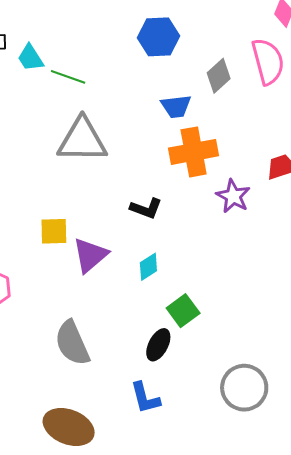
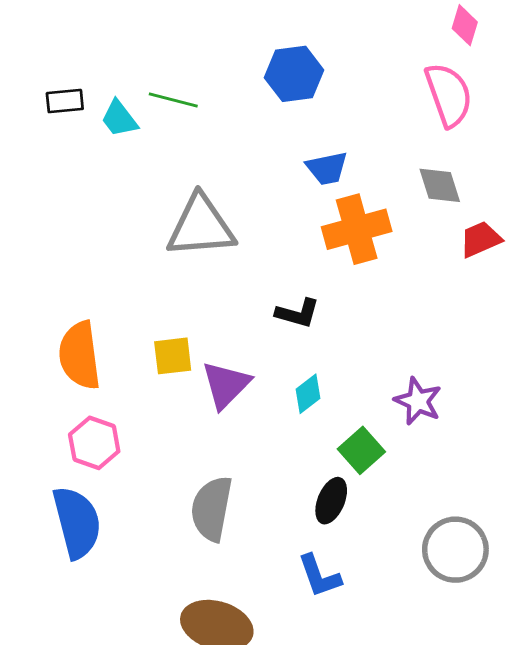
gray diamond: (219, 76) -> (440, 185), moved, turned -60
green line: (68, 77) -> (173, 100), moved
purple star: (233, 196) -> (418, 401), moved
gray semicircle: (72, 343) -> (212, 509), turned 39

